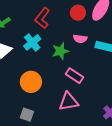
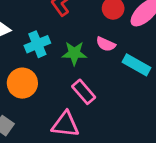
cyan cross: (32, 42) -> (37, 44), moved

